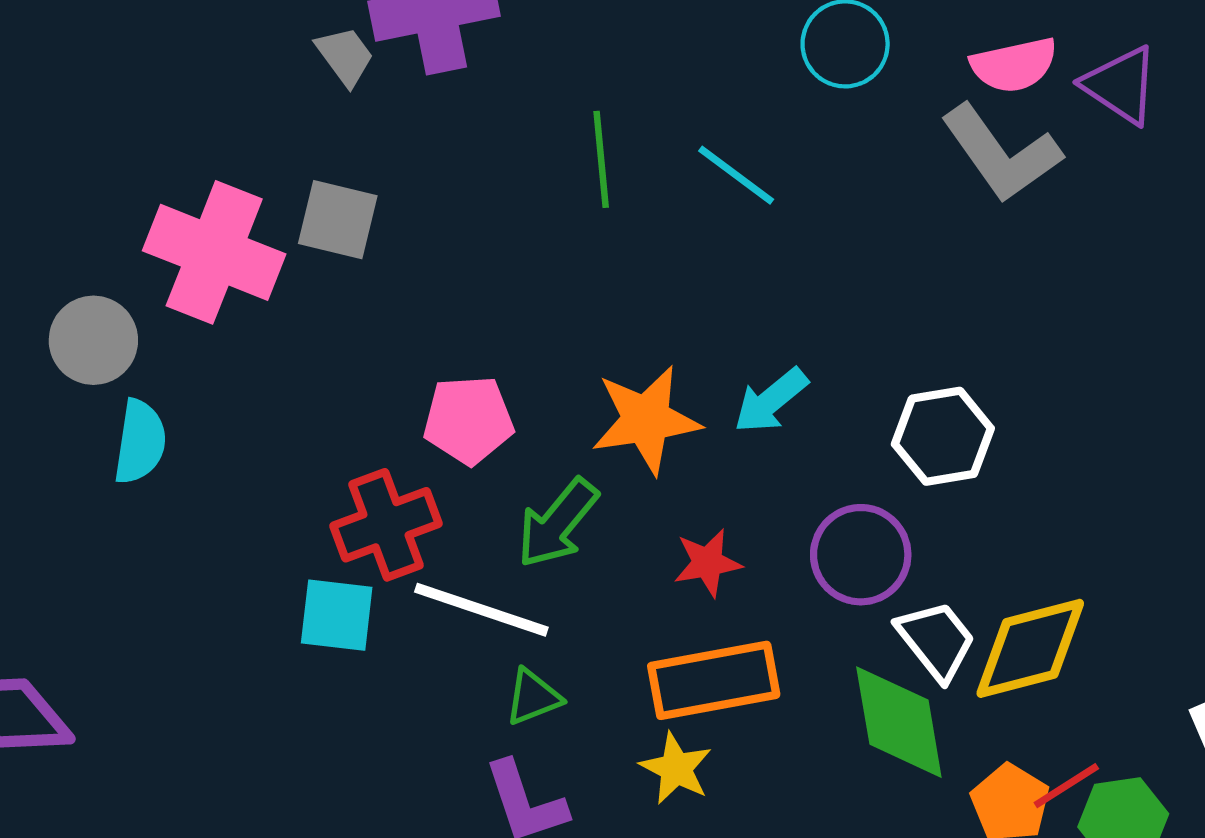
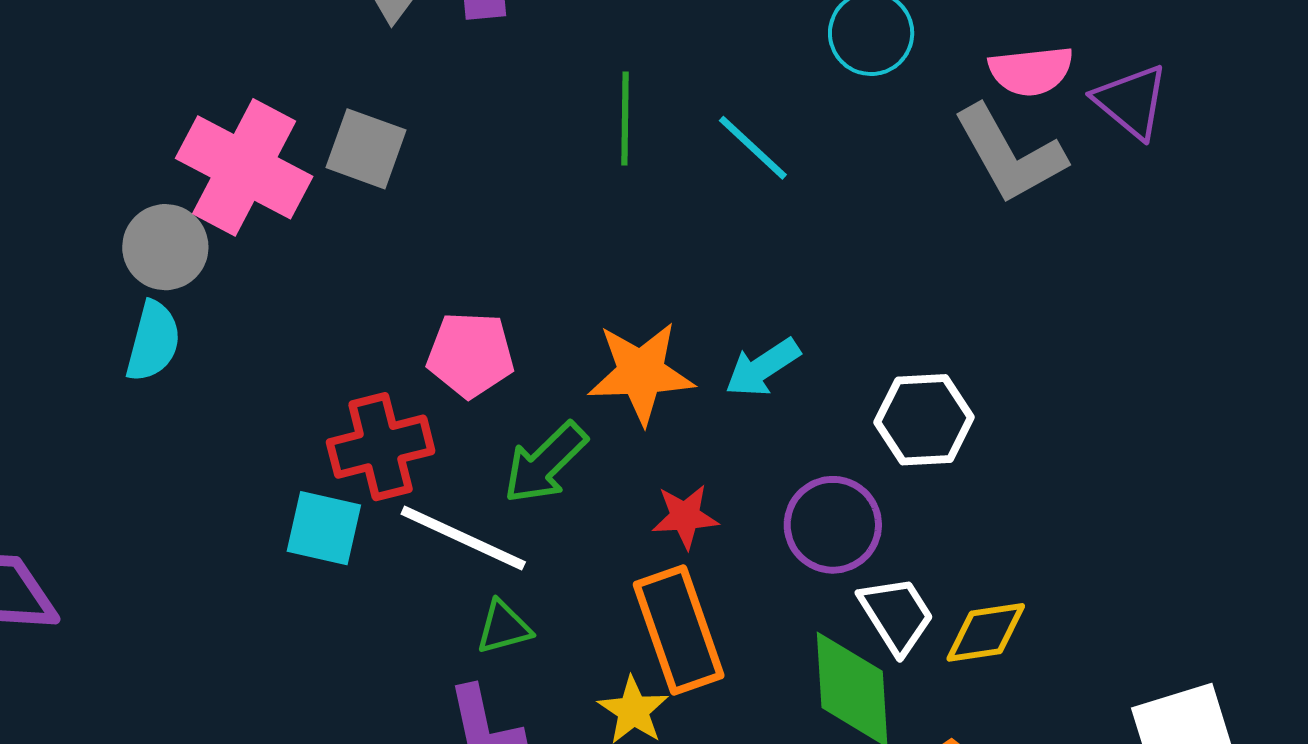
gray circle: (93, 340) -> (165, 247), moved
yellow diamond: (1030, 648) -> (986, 632), size x0.7
orange rectangle: (714, 680) -> (679, 630), turned 75

